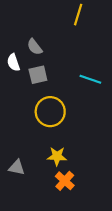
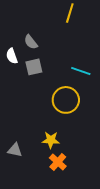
yellow circle: (50, 112) -> (66, 100), moved

